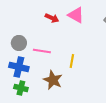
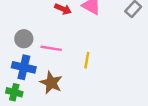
brown star: (53, 80) -> (51, 83), moved
green cross: (21, 88) -> (14, 92), moved

